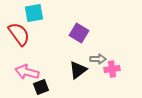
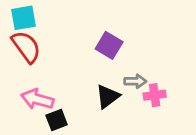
cyan square: (34, 13) -> (23, 18), moved

